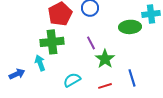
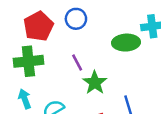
cyan arrow: (40, 63) -> (25, 99), moved

